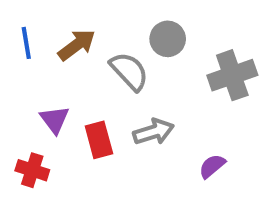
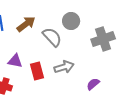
purple triangle: (55, 120) -> (15, 61), turned -42

